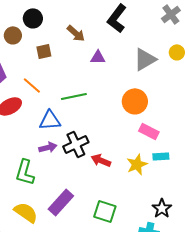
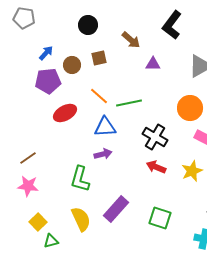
brown circle: (13, 35) -> (72, 65), moved
orange line: (32, 85) -> (99, 96), moved
black cross: (76, 144) -> (155, 137), moved, turned -35
yellow semicircle: (26, 212) -> (81, 219), turned 30

